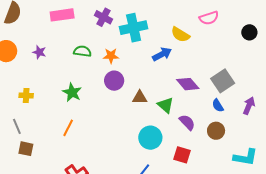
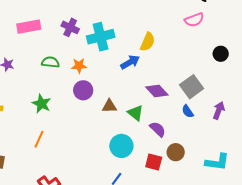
pink semicircle: (209, 18) -> (194, 20), moved
black circle: (249, 32) -> (221, 54), moved
yellow semicircle: (180, 35) -> (148, 42), turned -96
brown circle: (216, 131) -> (176, 152), moved

